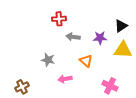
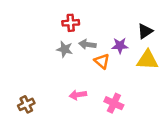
gray star: (48, 60) -> (65, 49), moved
orange triangle: (86, 61) -> (102, 61), moved
pink cross: (110, 86) -> (114, 103), moved

